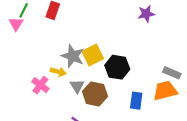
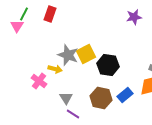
gray triangle: (77, 86) -> (66, 98), moved
brown hexagon: (95, 94) -> (101, 98), moved
blue rectangle: (136, 101) -> (125, 95), turned 42

